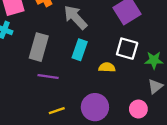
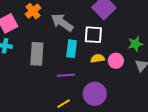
white square: (127, 49) -> (93, 35), moved
purple line: (48, 77) -> (66, 75), moved
pink circle: (138, 109) -> (116, 61), moved

